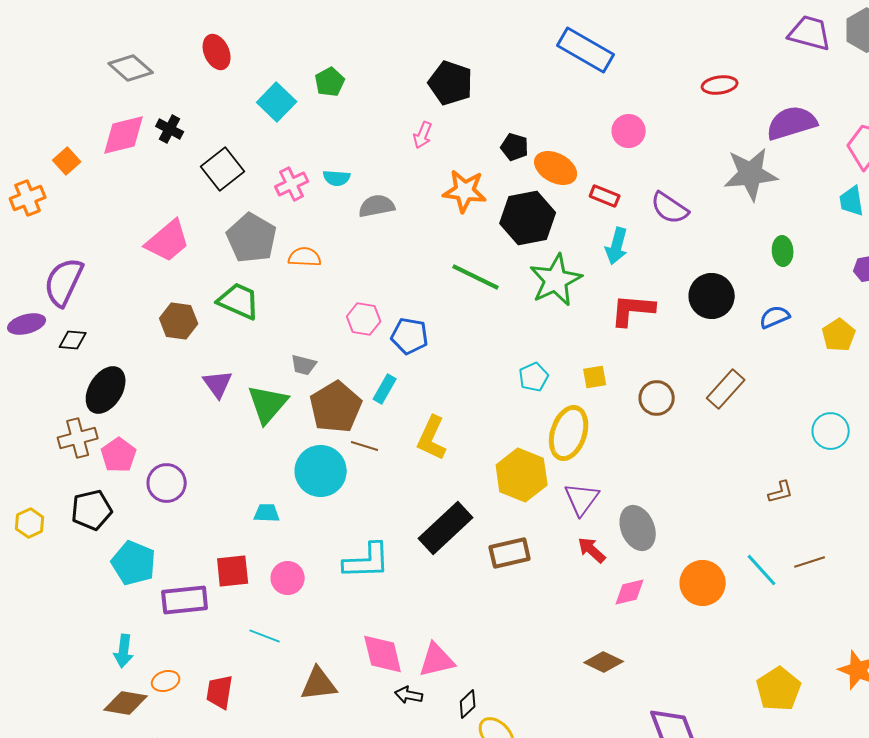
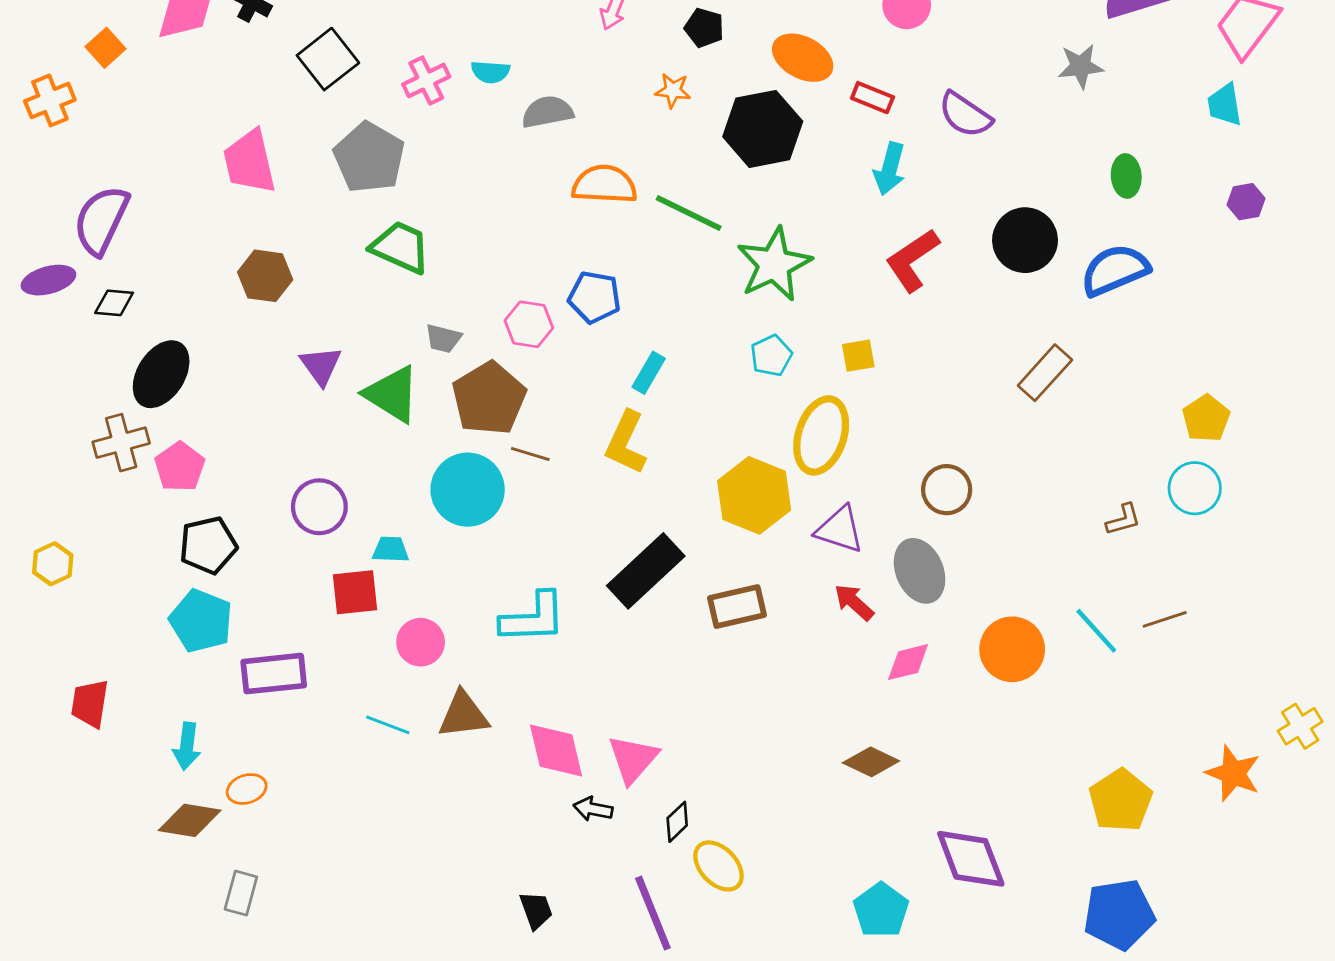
black pentagon: (515, 147) -> (704, 28), moved
gray star: (751, 174) -> (1081, 66), size x0.6
orange star: (465, 191) -> (673, 90), size x0.6
pink trapezoid: (168, 241) -> (249, 162), turned 117
orange semicircle: (305, 257) -> (604, 185), moved, size x1.4
green star: (556, 280) -> (774, 264), moved
green trapezoid: (239, 301) -> (401, 247), moved
red L-shape: (633, 310) -> (912, 260), turned -39
blue semicircle: (775, 317) -> (1115, 270), size x1.6
pink hexagon: (364, 319) -> (529, 324), moved
yellow pentagon: (839, 335) -> (1206, 418), moved
cyan rectangle: (385, 389) -> (649, 373), moved
brown circle: (657, 398) -> (947, 490), moved
green triangle: (268, 404) -> (392, 394), turned -39
cyan circle: (831, 431) -> (1195, 488), moved
purple circle: (167, 483) -> (319, 507), moved
purple triangle: (582, 499) -> (840, 530), turned -48
black pentagon: (92, 510) -> (208, 545), moved
red square: (233, 571) -> (355, 592), moved
pink triangle: (437, 660) -> (633, 759), turned -36
brown triangle: (319, 684) -> (463, 715), moved
red trapezoid: (220, 692) -> (90, 703), moved

